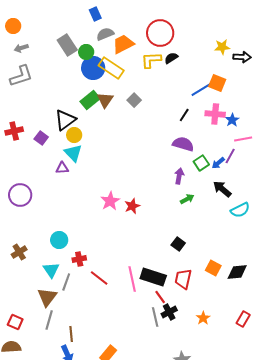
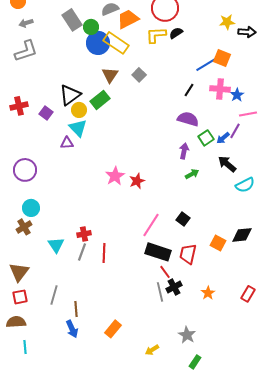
green rectangle: (90, 100) -> (100, 100), moved
cyan circle: (59, 240) -> (31, 208), moved
black diamond: (237, 272) -> (242, 235), moved
red line: (99, 278) -> (104, 253), turned 54
pink line: (132, 279) -> (151, 225), moved, turned 45
gray line: (66, 282) -> (82, 252), moved
brown triangle: (47, 297) -> (19, 272), moved
red square: (15, 322) -> (20, 297), turned -35

